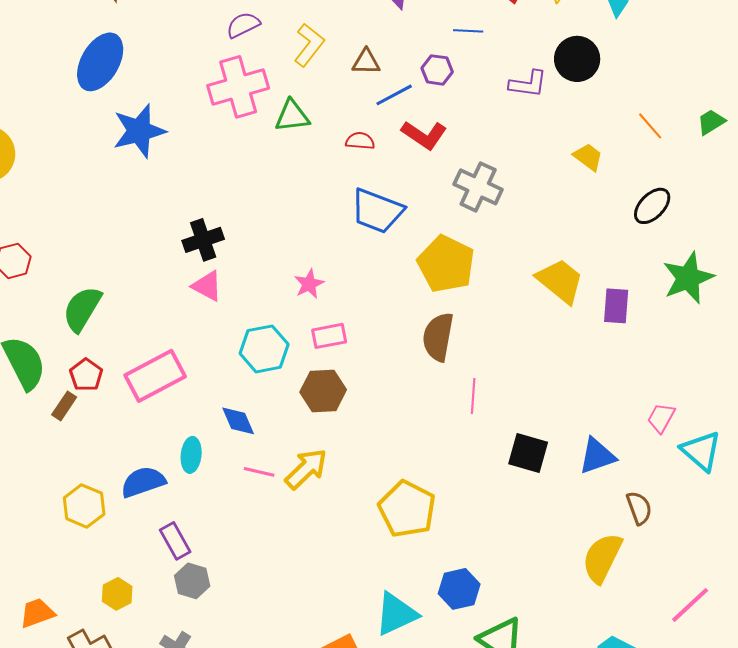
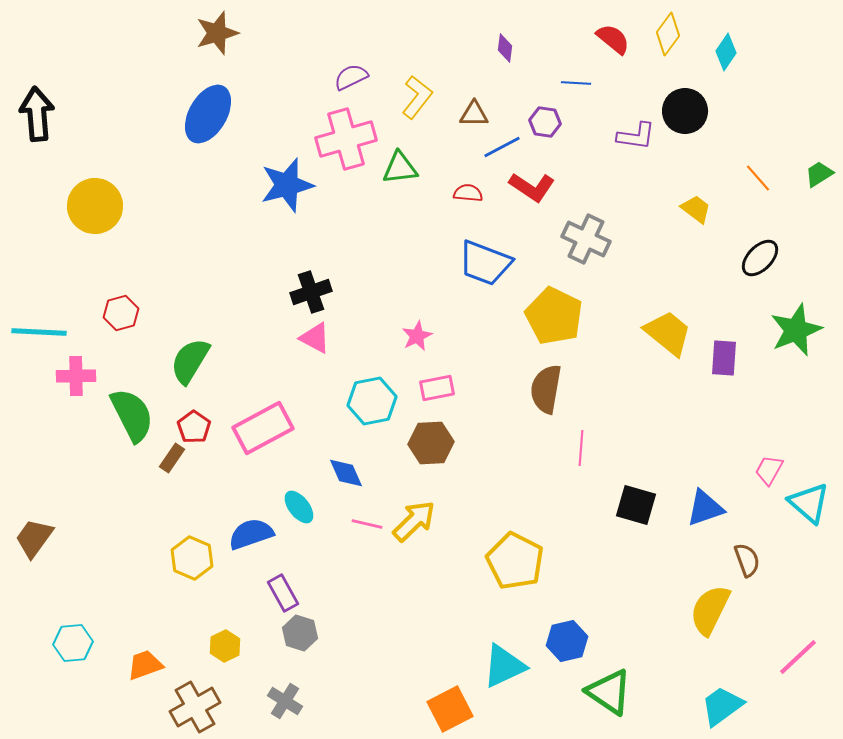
blue star: (139, 131) -> (287, 185), moved
cyan ellipse: (191, 455) -> (299, 507), turned -44

